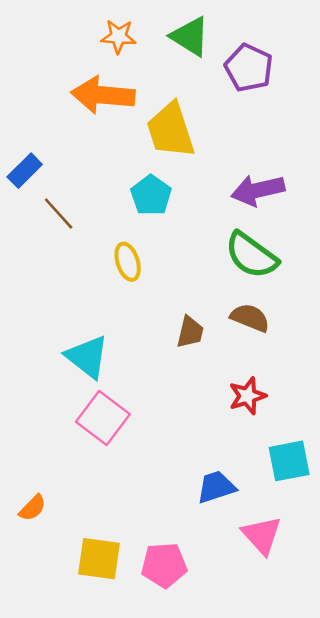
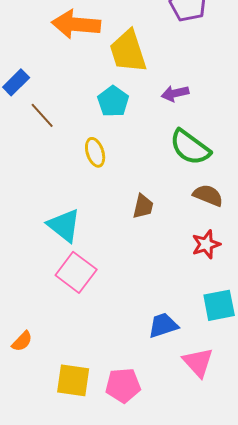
purple arrow: (258, 190) -> (175, 93), moved, size x0.7
brown semicircle: (250, 318) -> (208, 195), moved
red star: (247, 396) -> (206, 244), moved

